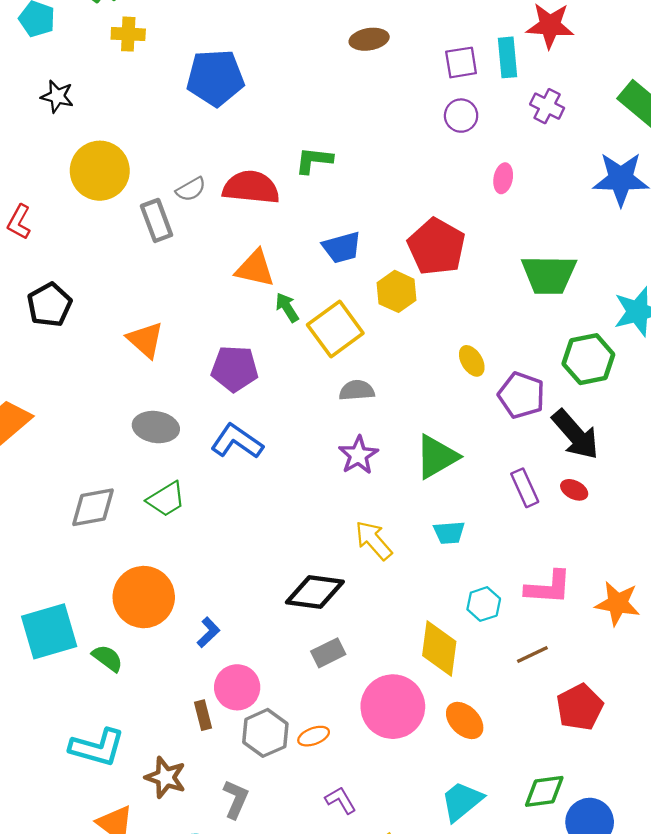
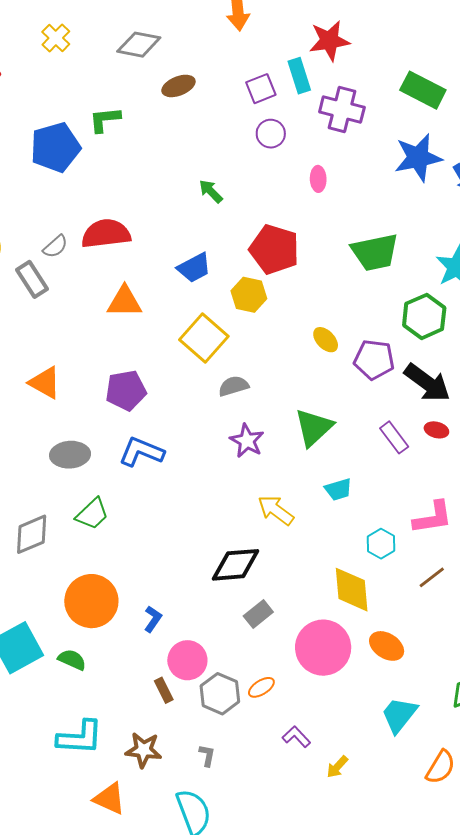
purple cross: (547, 106) -> (342, 110), size x1.5
green L-shape: (314, 160) -> (105, 120), moved
green arrow: (287, 307) -> (211, 191), moved
gray L-shape: (236, 799) -> (207, 755), size x0.7

